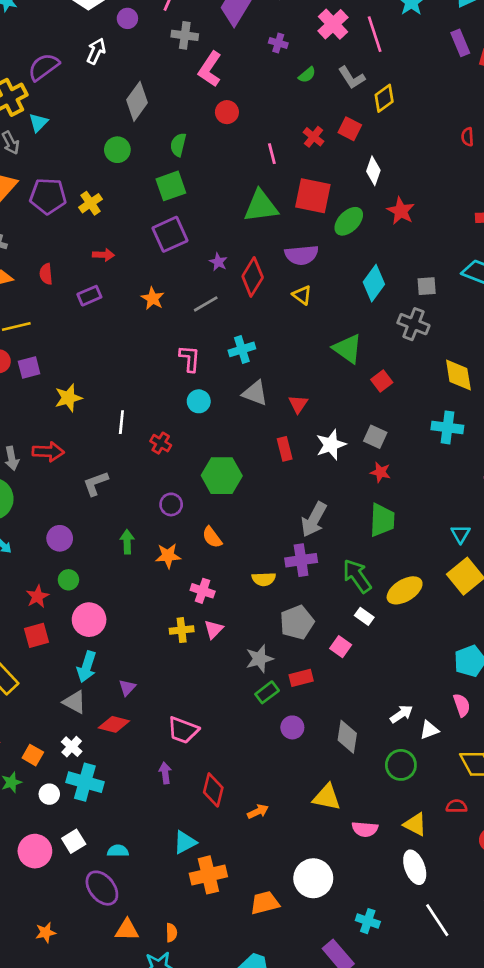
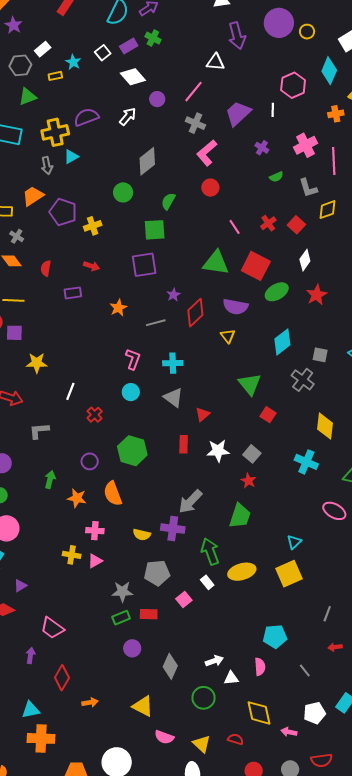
pink line: (272, 154) -> (235, 227), turned -35
red square: (382, 381) -> (268, 415), turned -35
orange semicircle: (212, 537) -> (113, 494), size x1.4
pink cross: (203, 591) -> (95, 531), turned -30

